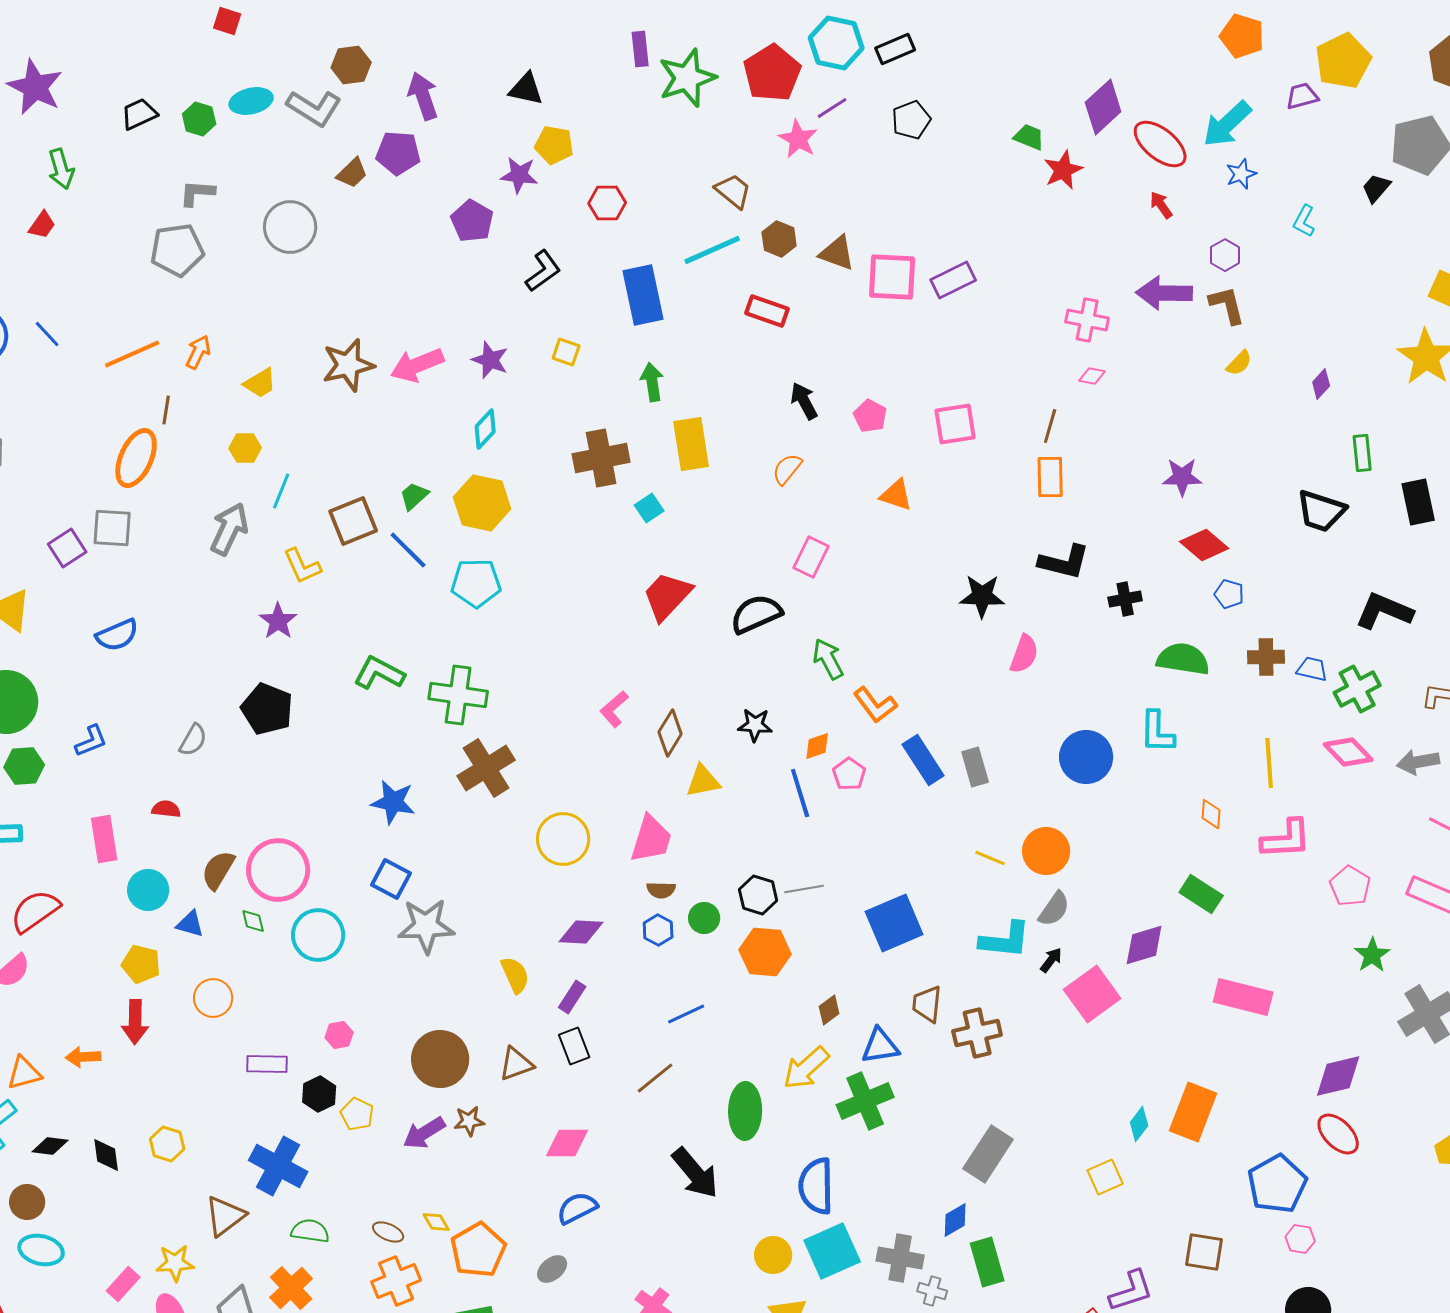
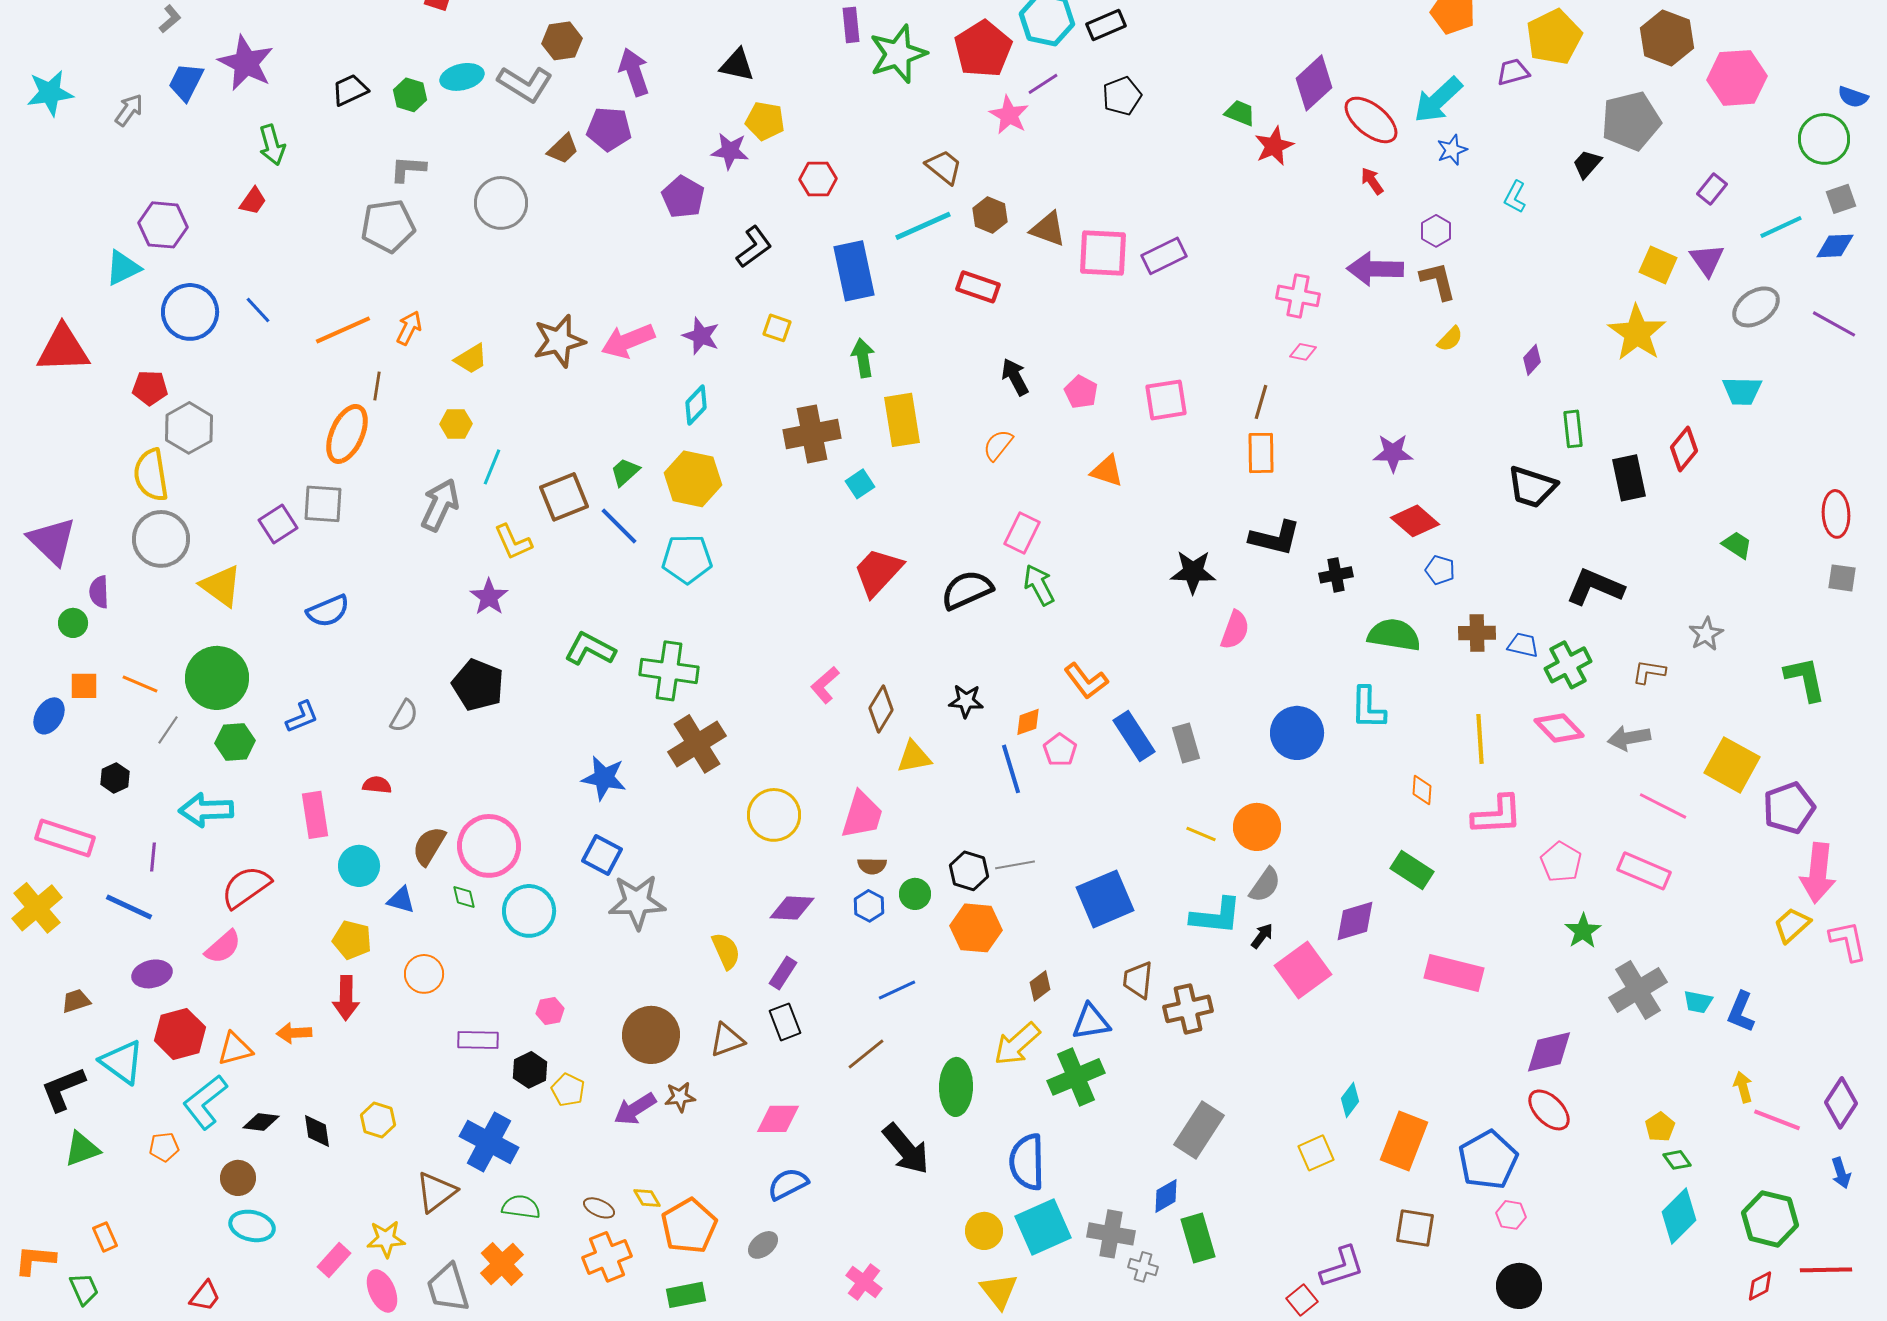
green arrow: (828, 659) -> (1039, 585), moved
orange rectangle: (1193, 1112) -> (1404, 1141), moved

